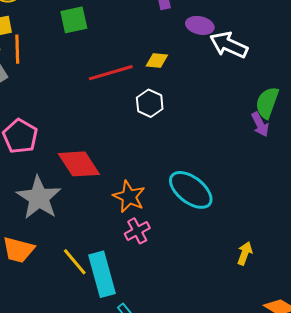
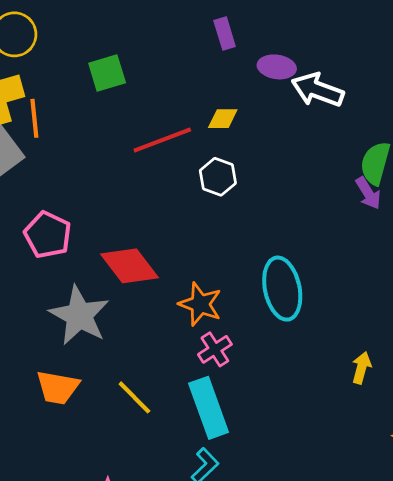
cyan ellipse: (191, 190) -> (282, 289), turned 45
cyan rectangle: (102, 274) -> (209, 408), moved

